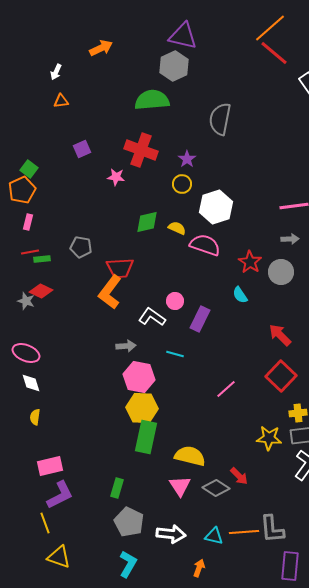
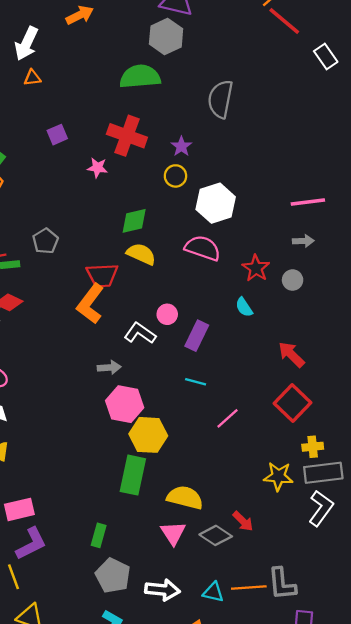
white arrow: (56, 72) -> (26, 44), size x1.8
yellow semicircle: (177, 228) -> (141, 254), moved, size x1.4
gray pentagon: (81, 247) -> (45, 241), moved, turned 30
gray circle: (281, 272) -> (293, 280), size x0.7
cyan line: (175, 354) -> (196, 382), moved
yellow hexagon: (142, 408) -> (148, 435), moved

